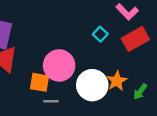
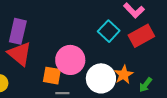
cyan square: (100, 34) -> (109, 31), size x1.5

